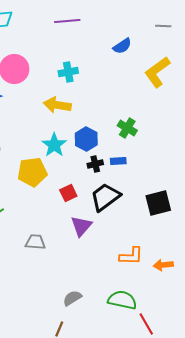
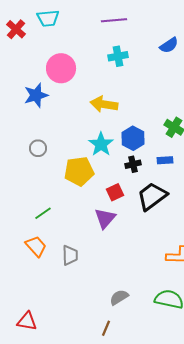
cyan cross: (68, 72) -> (118, 56), moved
black cross: (95, 164) -> (133, 164), moved
purple triangle: (81, 226) -> (105, 218), moved
gray trapezoid: (35, 242) -> (70, 255), moved, turned 85

